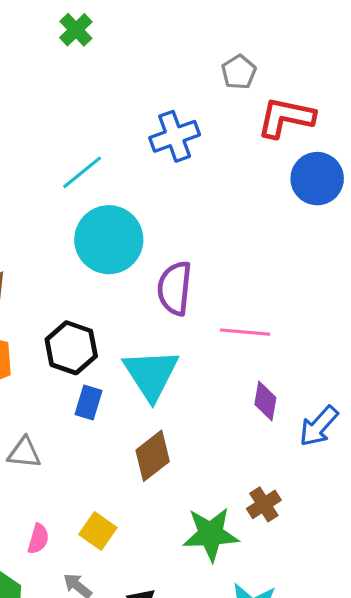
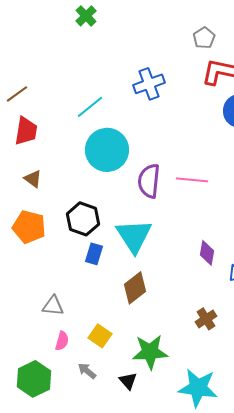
gray pentagon: (239, 72) -> (204, 38), moved
pink line: (245, 332) -> (192, 180), moved
gray triangle: (24, 453) -> (53, 306), moved
green star: (211, 534) -> (150, 352), moved

